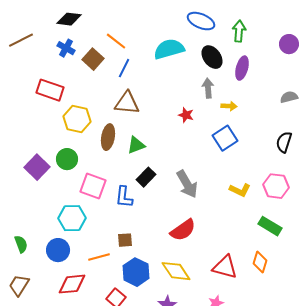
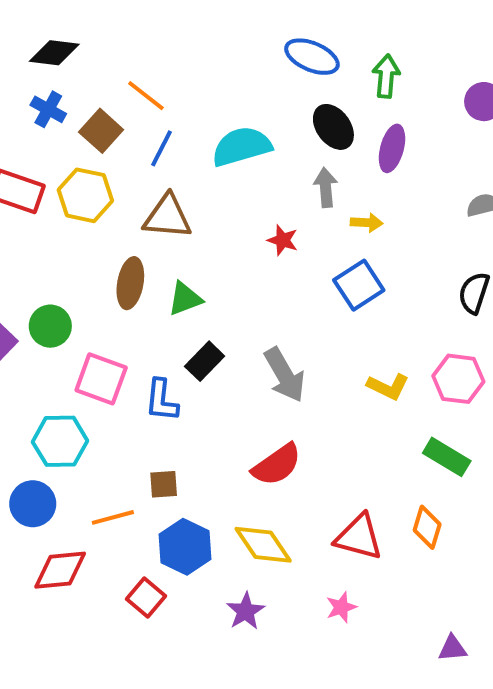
cyan semicircle: (169, 49) -> (242, 146), moved
yellow hexagon: (77, 119) -> (85, 195), moved

